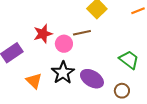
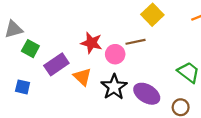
red star: (43, 34) -> (91, 43), turned 30
orange triangle: (34, 81) -> (82, 77), moved

